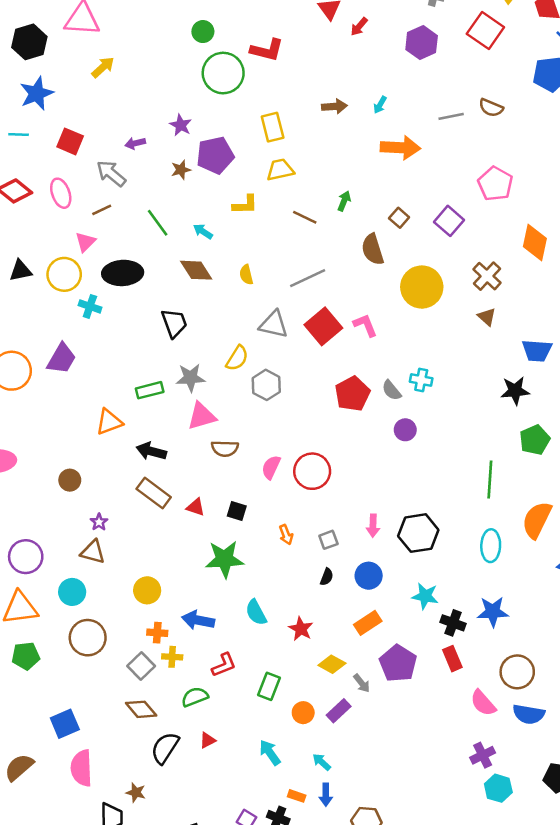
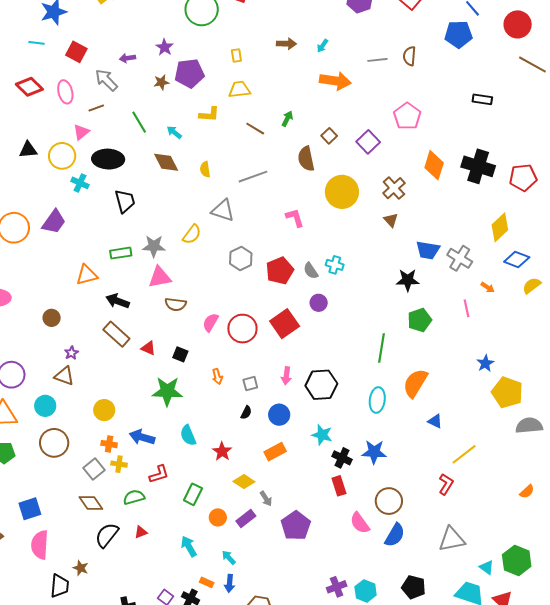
brown semicircle: (491, 108) -> (409, 56), turned 66
yellow rectangle: (273, 127) -> (236, 55), size x0.6
black trapezoid: (174, 323) -> (125, 201), moved
red square: (323, 326) -> (285, 324), moved
gray hexagon: (266, 385) -> (241, 259), moved
purple pentagon: (398, 663) -> (296, 526), moved
blue semicircle: (529, 714) -> (395, 535), turned -75
purple cross: (483, 755) -> (337, 587), moved

